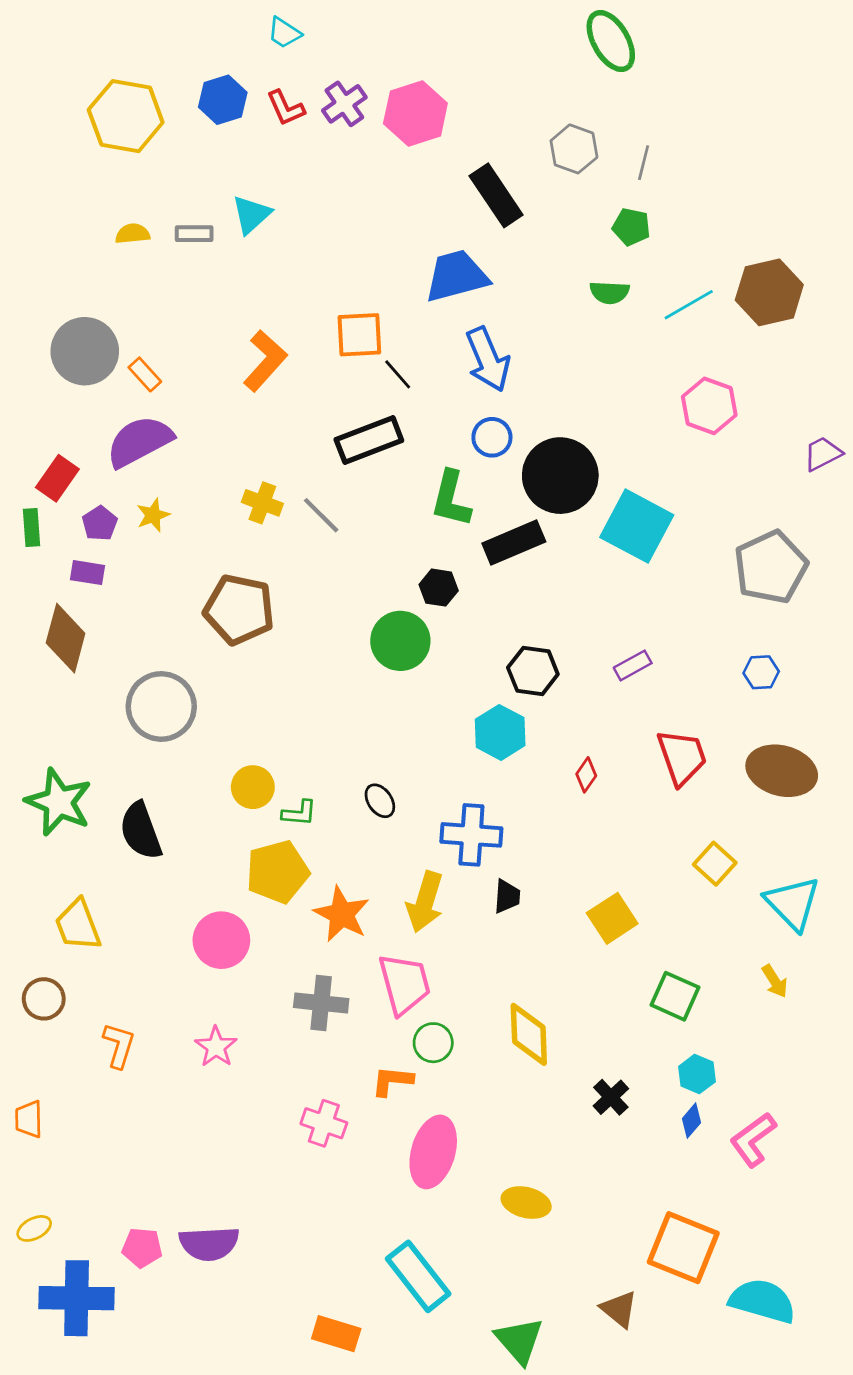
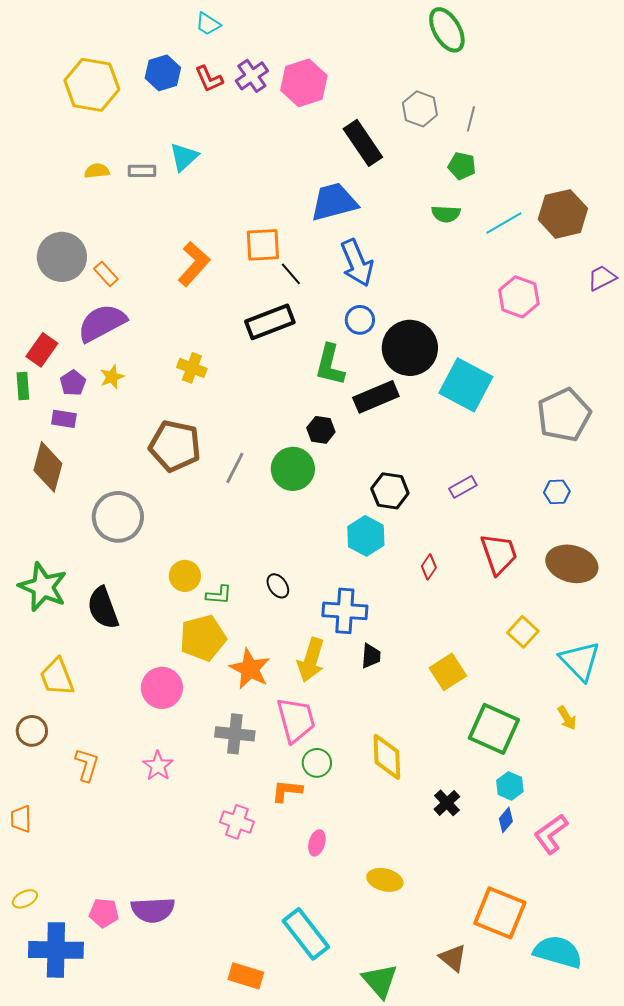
purple trapezoid: (823, 454) -> (602, 278), moved
gray line: (321, 515) -> (235, 468), moved, turned 72
green square: (675, 996) -> (494, 729), size x1.4
pink ellipse: (433, 1152) -> (317, 843), size x0.5

